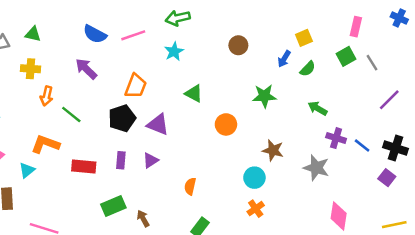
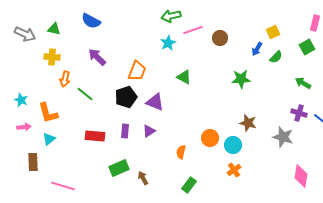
blue semicircle: (95, 34) -> (91, 21), moved
pink line: (133, 35) -> (193, 30), moved
green arrow: (318, 108) -> (303, 83), moved
orange circle: (226, 124) -> (210, 138), moved
orange L-shape: (45, 144) -> (48, 113), moved, turned -125

